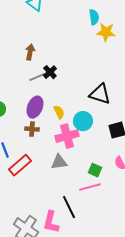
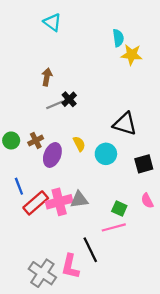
purple ellipse: (35, 107) -> (52, 155), moved
brown cross: (32, 129) -> (36, 140), moved, turned -32
pink cross: (67, 136) -> (59, 202), moved

